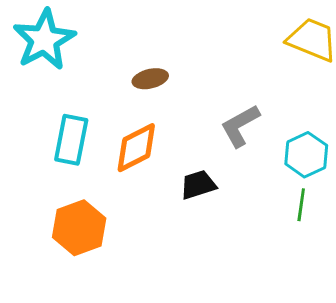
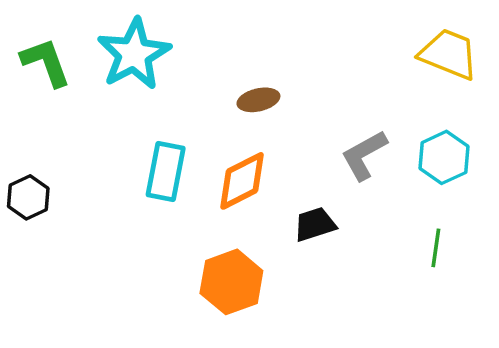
cyan hexagon: (306, 155) -> (444, 157), moved
orange hexagon: (79, 228) -> (231, 282), moved

